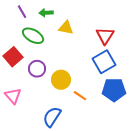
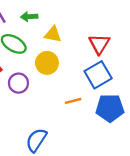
yellow circle: (61, 80) -> (47, 63), moved
orange line: (80, 96) -> (73, 101), moved, turned -48

